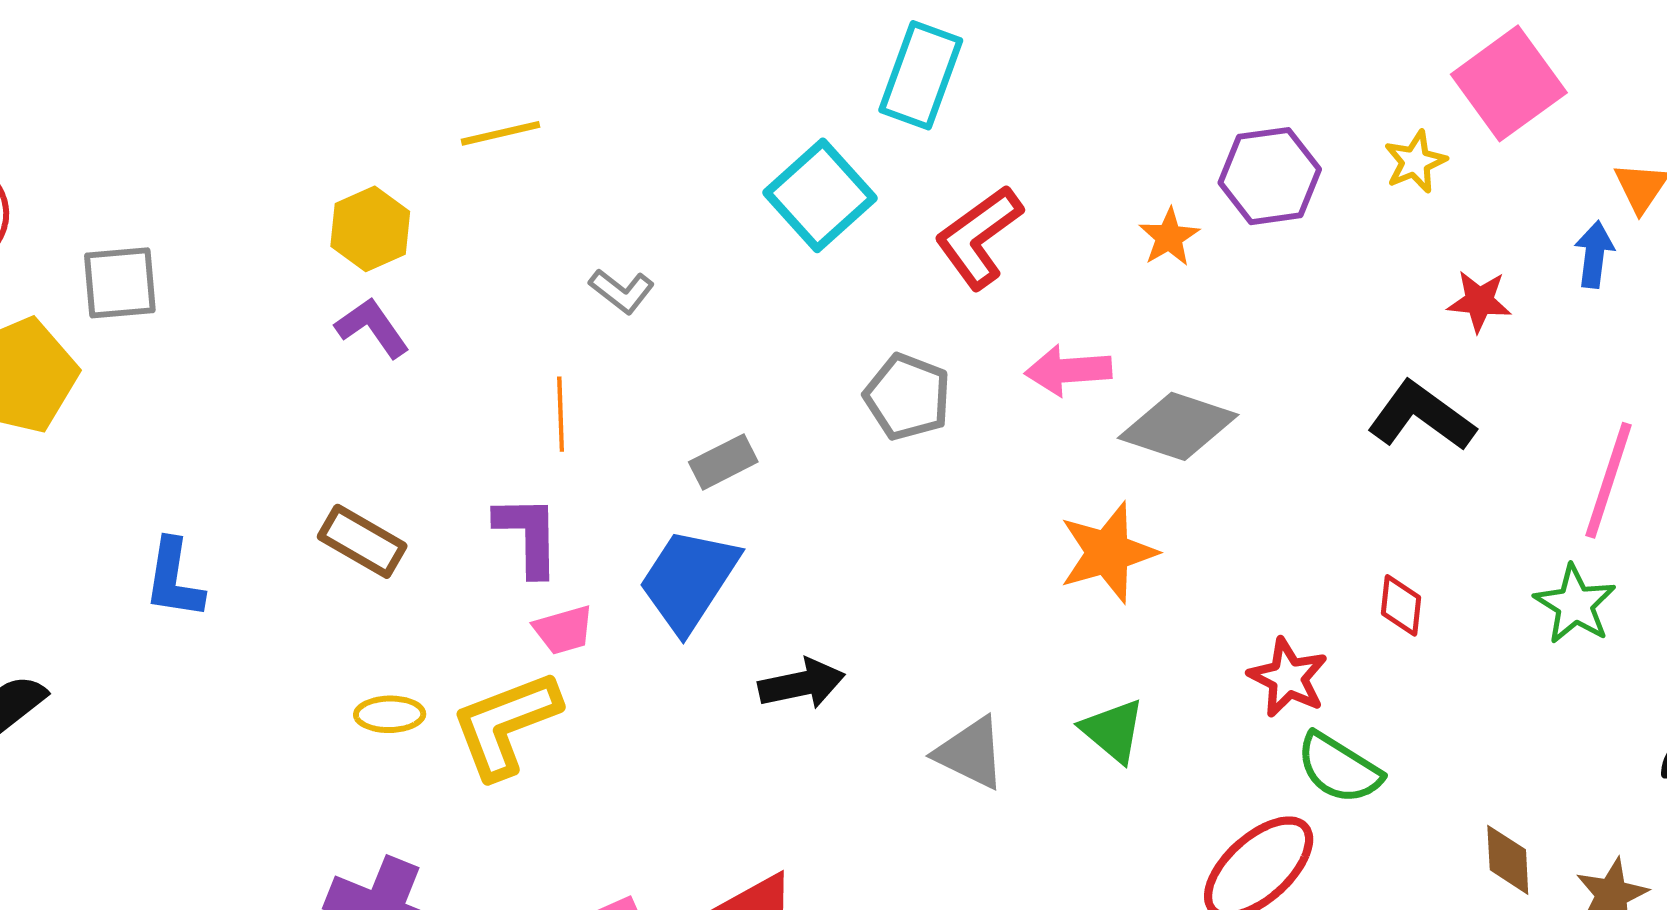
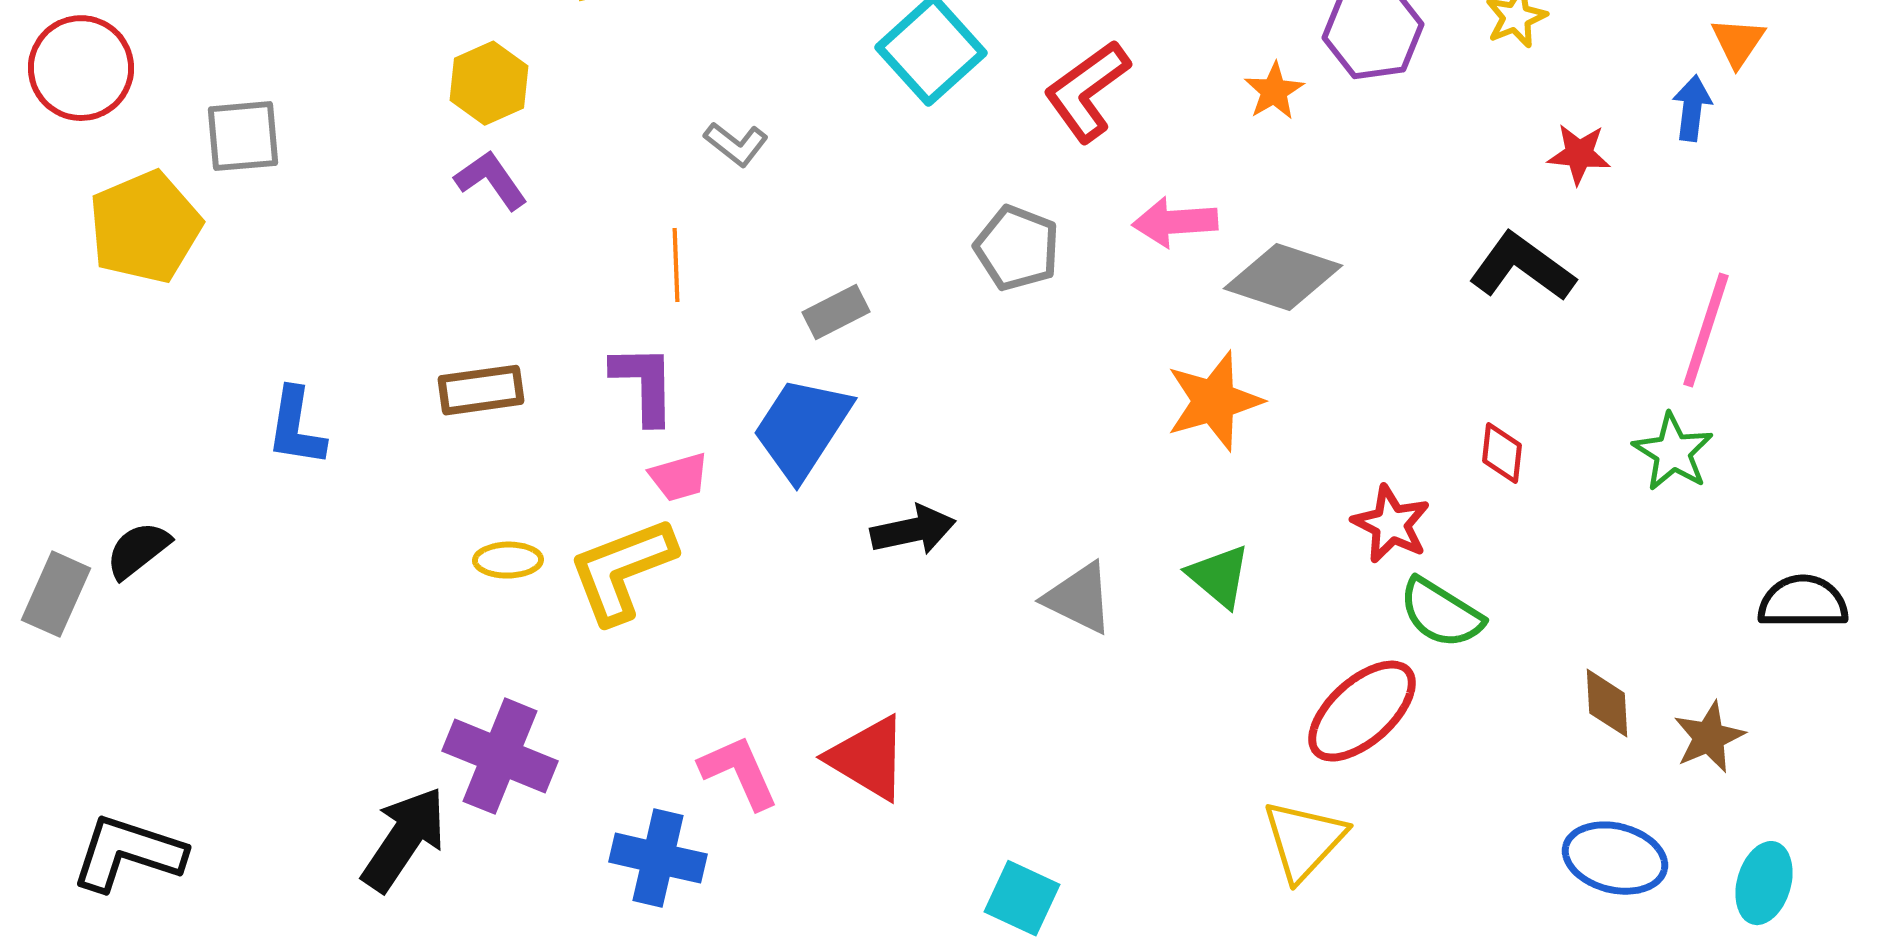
brown rectangle: (362, 541) -> (481, 390), turned -38

